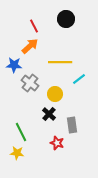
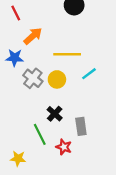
red line: (34, 26) -> (16, 13), moved
yellow circle: (55, 94) -> (57, 79), moved
green line: (21, 132) -> (40, 134), moved

